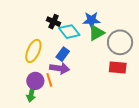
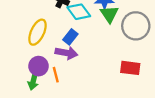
green triangle: (96, 33) -> (109, 14), turned -36
red rectangle: (118, 68) -> (130, 68), moved
orange line: (49, 80) -> (56, 75), moved

